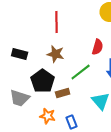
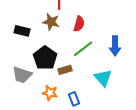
red semicircle: (98, 47) -> (79, 24), moved
brown star: (56, 54) -> (51, 22), moved

